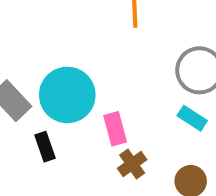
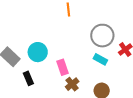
cyan circle: (67, 95) -> (38, 52), size x0.7

